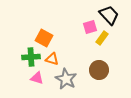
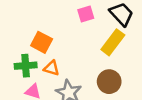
pink square: (90, 27) -> (86, 14), moved
yellow rectangle: (102, 38) -> (113, 42), size x1.5

